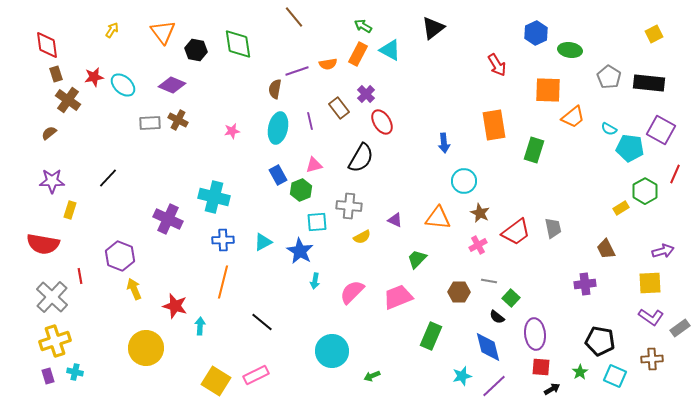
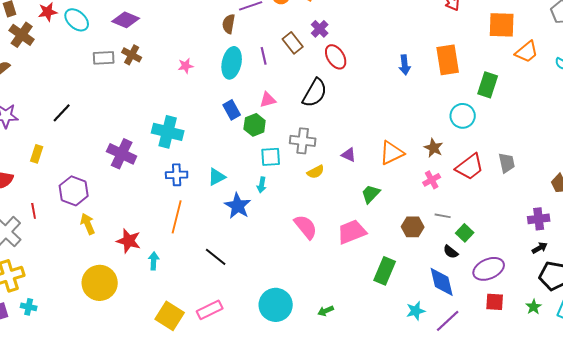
blue arrow: (444, 143) -> (405, 65), moved
cyan circle: (464, 181) -> (463, 116), moved
yellow rectangle: (70, 210) -> (37, 154), moved
orange triangle: (438, 218) -> (392, 153), turned -32
blue star: (300, 251) -> (238, 206), moved
cyan arrow: (315, 281) -> (262, 185), moved
pink semicircle: (352, 292) -> (306, 227), turned 96
purple ellipse: (535, 334) -> (489, 269), turned 72
cyan circle: (332, 351) -> (276, 305), moved
black arrow: (552, 389) -> (540, 248), moved

